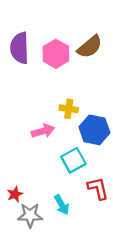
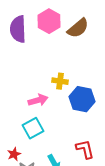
pink hexagon: (56, 54) -> (49, 21), moved
cyan square: (73, 160) -> (33, 128), moved

